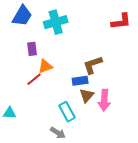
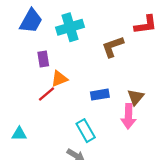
brown L-shape: (93, 65) -> (113, 47), moved
brown triangle: (87, 95) -> (136, 97), moved

